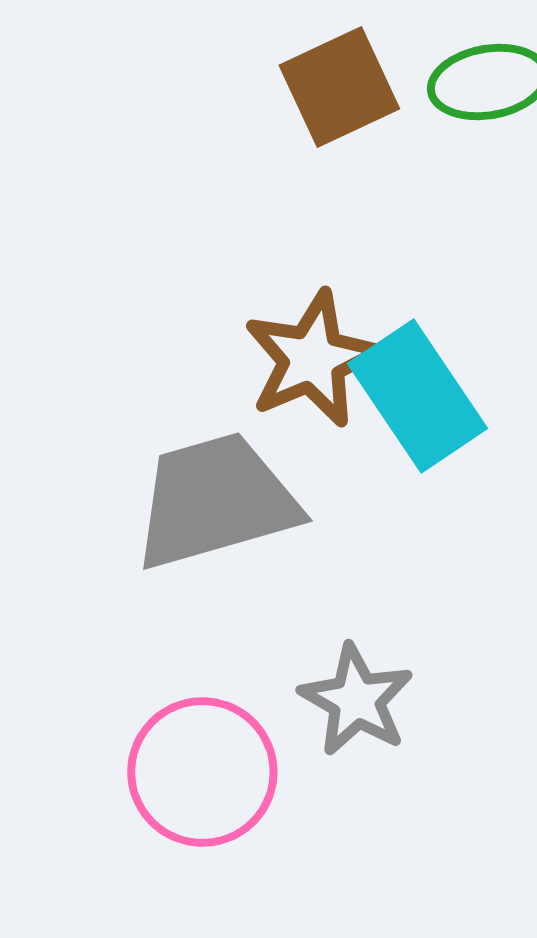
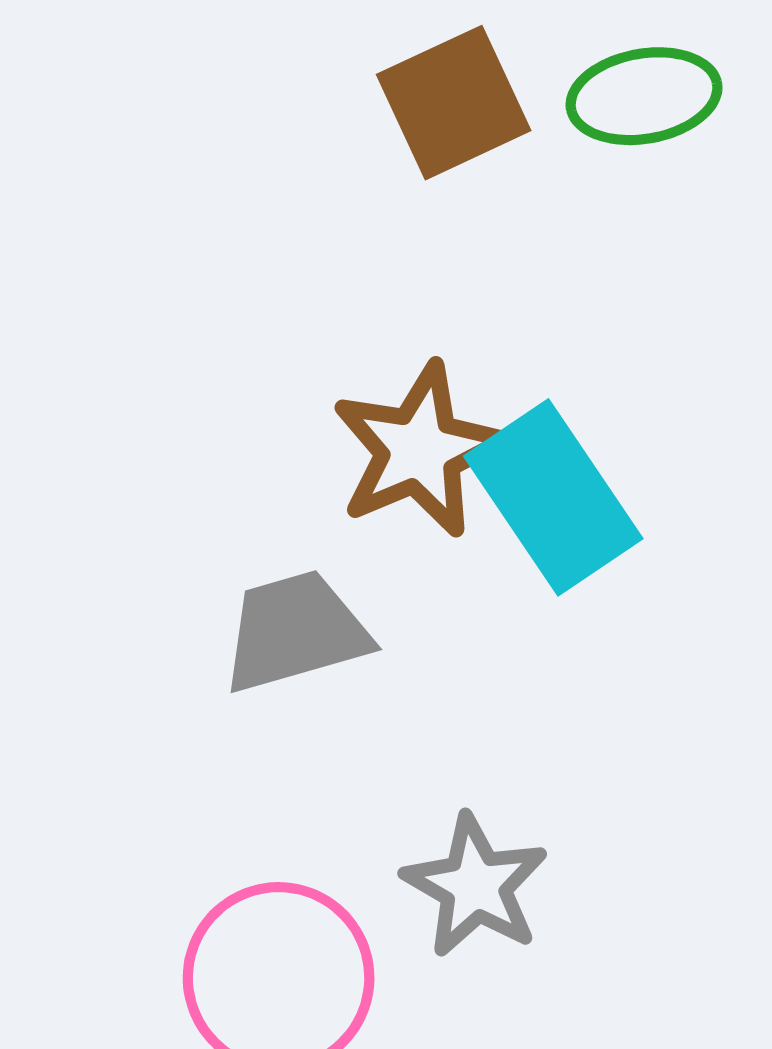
gray trapezoid: (215, 501) -> (295, 632), size x0.7

